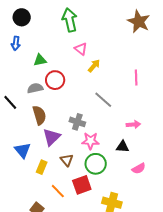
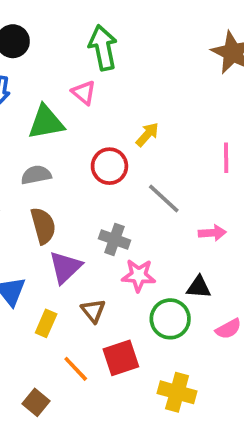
pink triangle: (81, 49) -> (84, 93), moved
green triangle: (40, 60) -> (46, 122), size x1.5
red circle: (55, 80) -> (109, 166), moved
pink arrow: (133, 125) -> (212, 233), moved
green circle: (96, 164) -> (170, 319), moved

